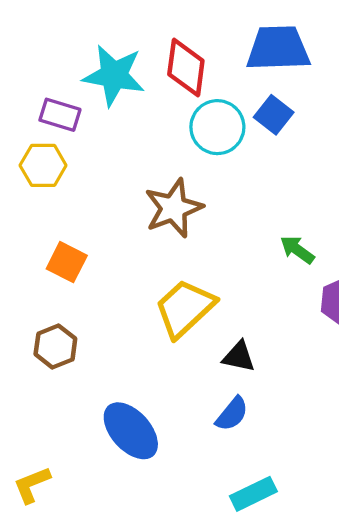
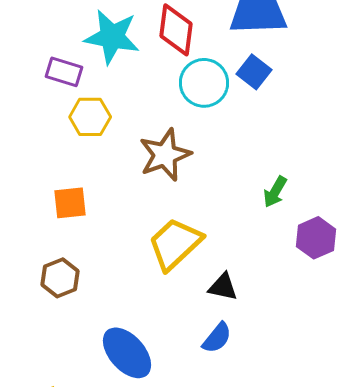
yellow hexagon: (43, 165) -> (90, 117), moved
green arrow: (297, 250) -> (275, 192), turned -96
orange square: (67, 262) -> (70, 203), turned -33

